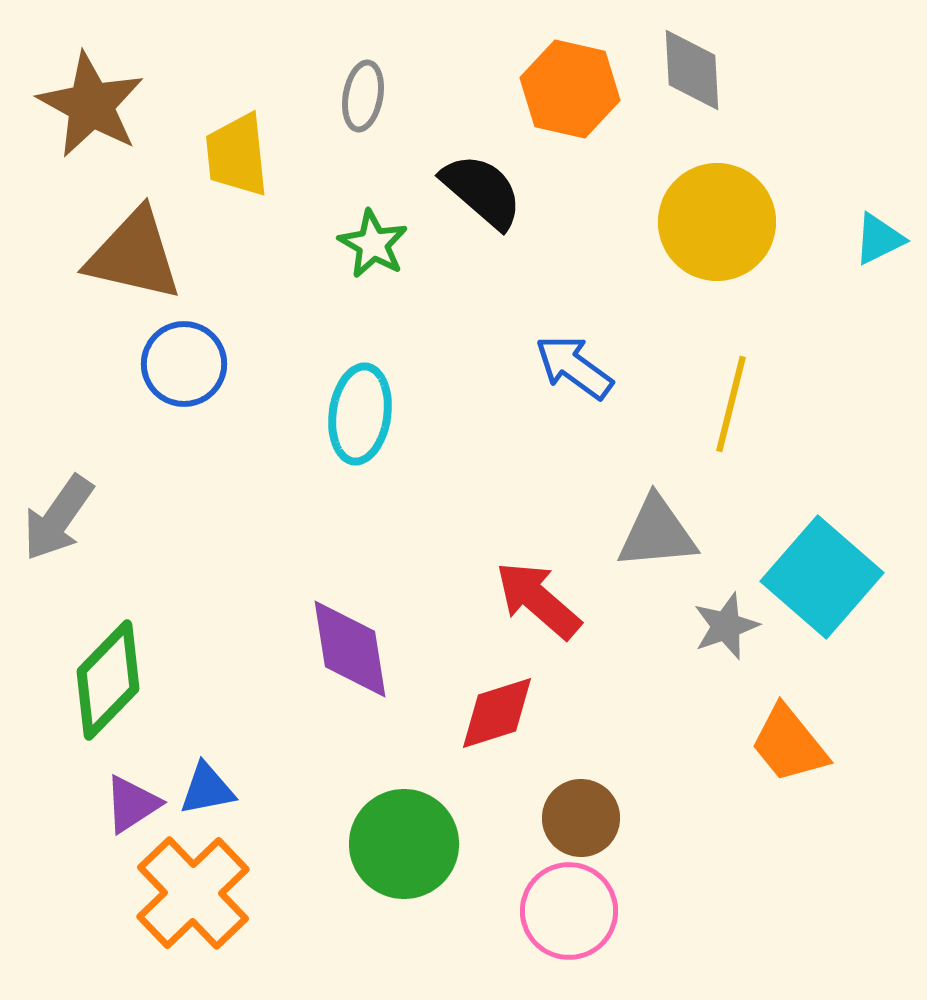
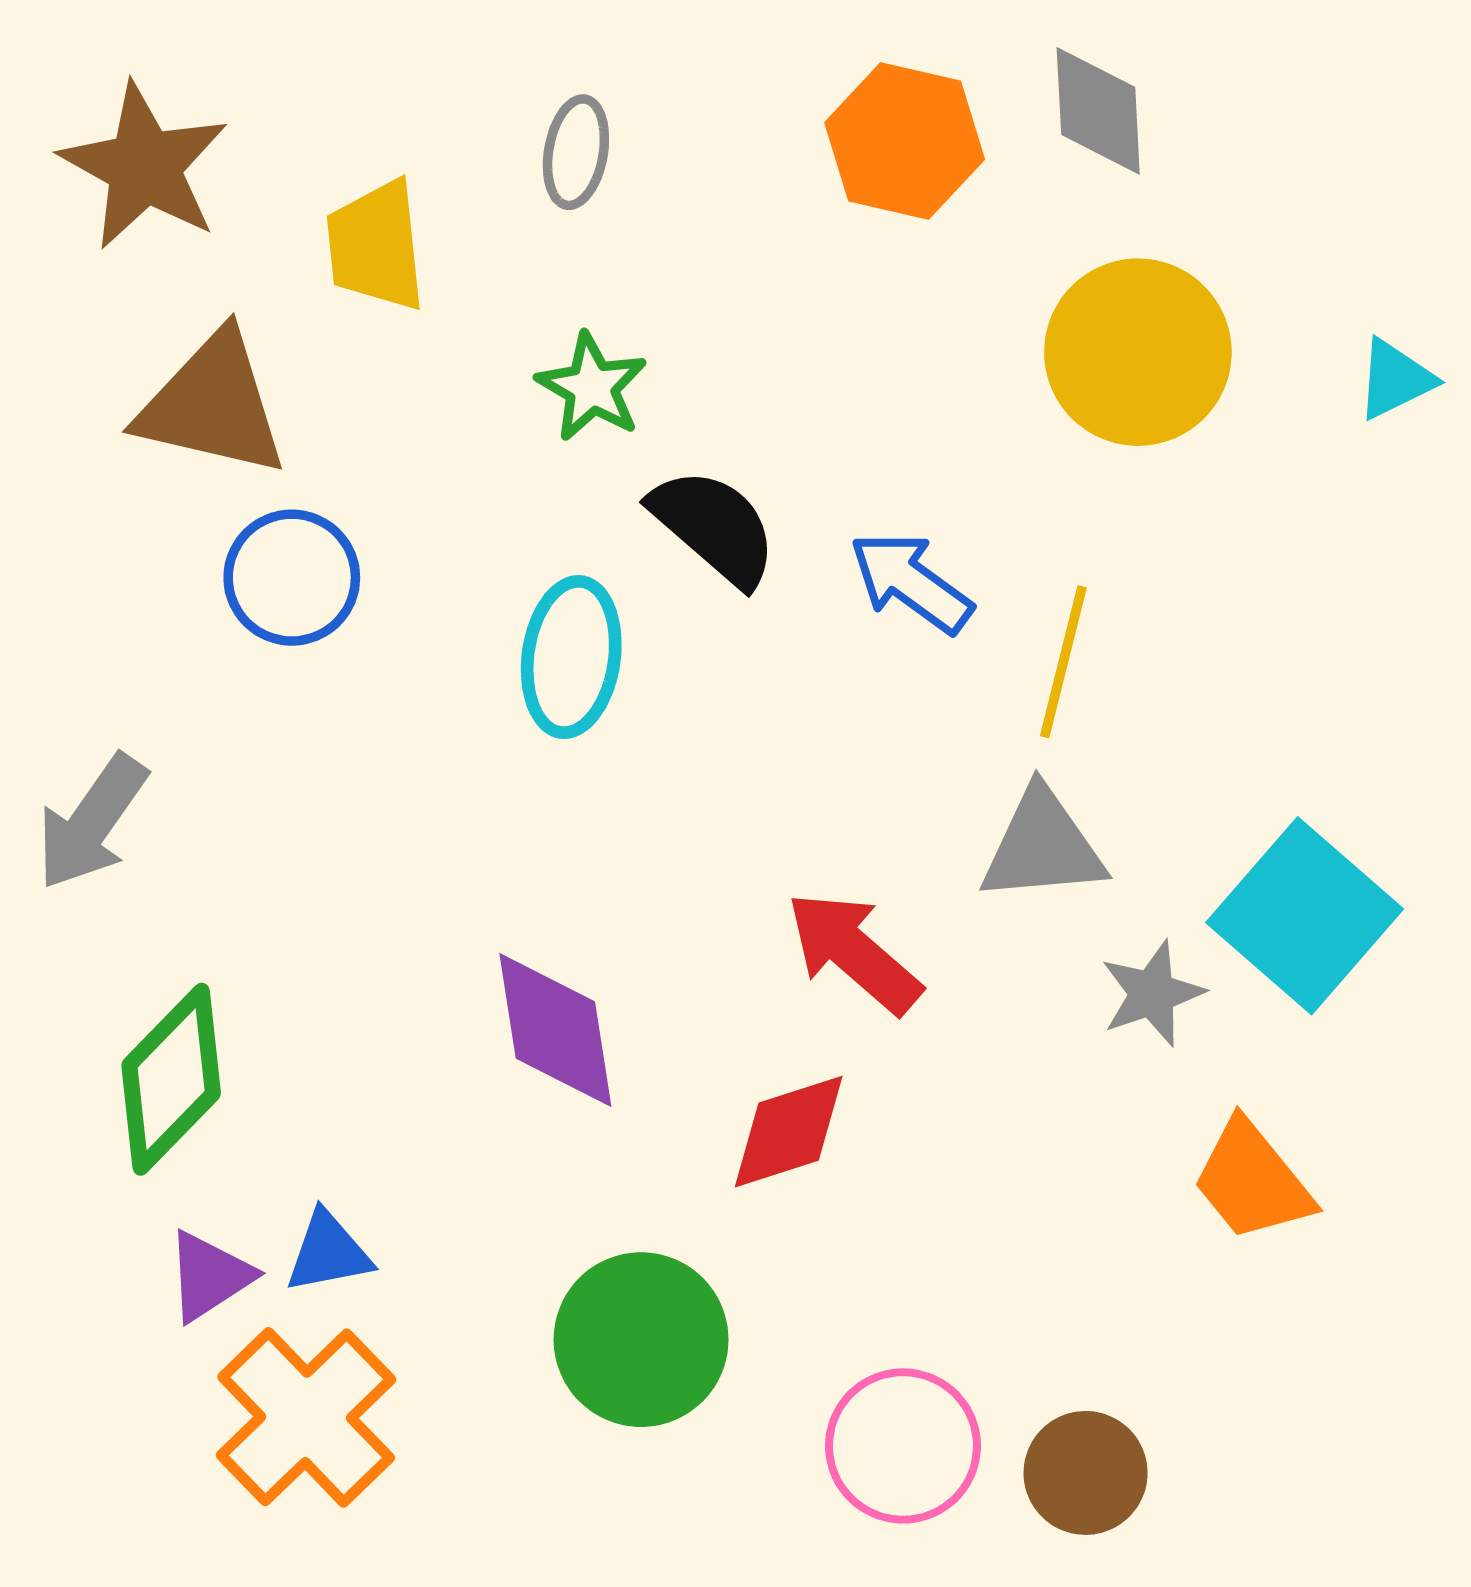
black semicircle: (482, 191) -> (714, 527), moved
yellow line: (731, 404) -> (1063, 662), moved
brown circle: (581, 818) -> (1086, 1473), moved

